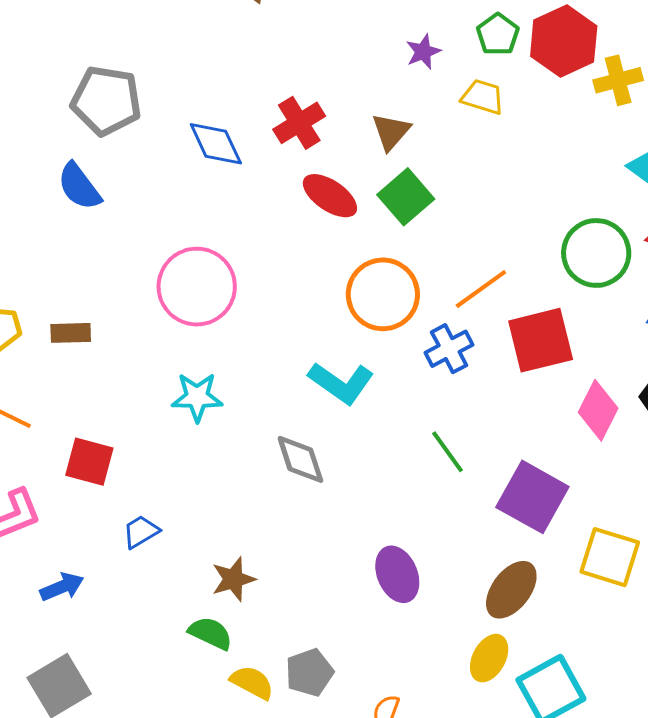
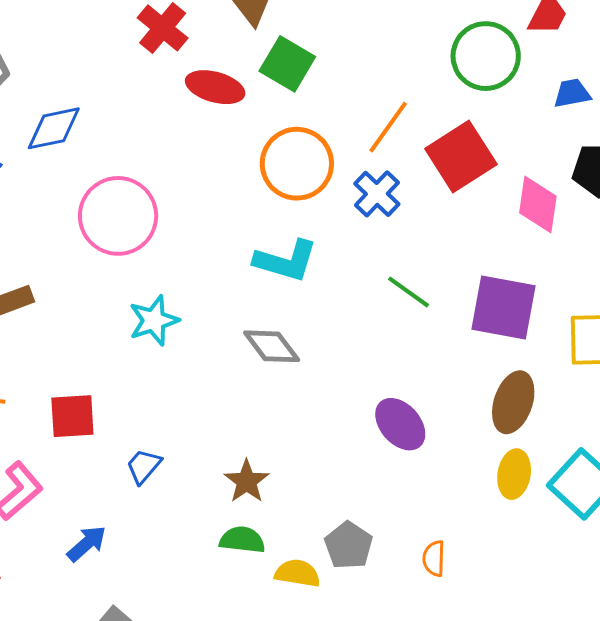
blue diamond: (216, 144) -> (54, 128), moved, turned -58

